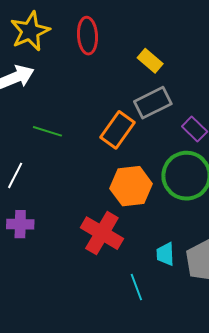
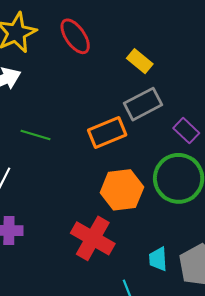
red ellipse: (87, 36) -> (75, 36), turned -30
orange rectangle: (117, 130) -> (107, 132), turned 33

